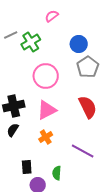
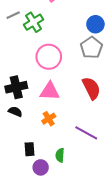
blue circle: (79, 44) -> (95, 24), moved
pink triangle: (47, 110) -> (50, 91), turned 30
black semicircle: (13, 130) -> (15, 112), turned 80

